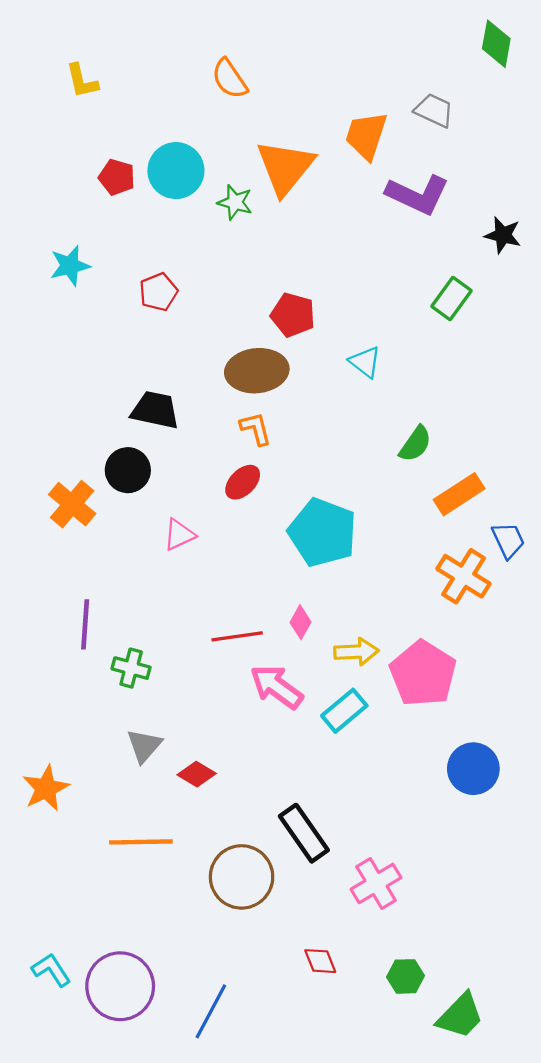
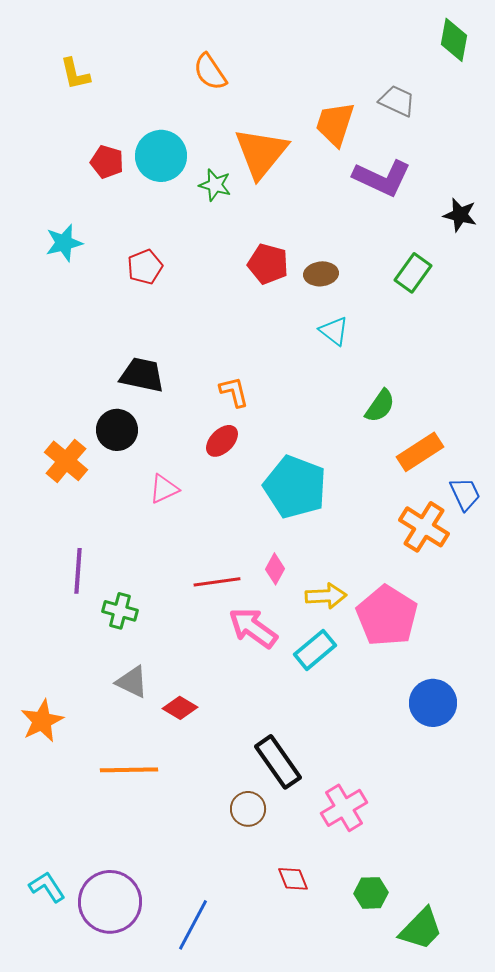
red pentagon: (293, 315) -> (268, 264), moved
brown ellipse: (257, 371) -> (321, 274), moved, size x0.6
gray triangle: (144, 746) -> (132, 682), turned -45
brown circle: (242, 877) -> (248, 809), moved, size x0.6

